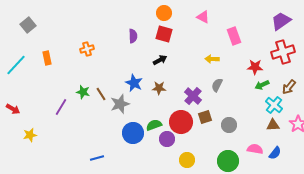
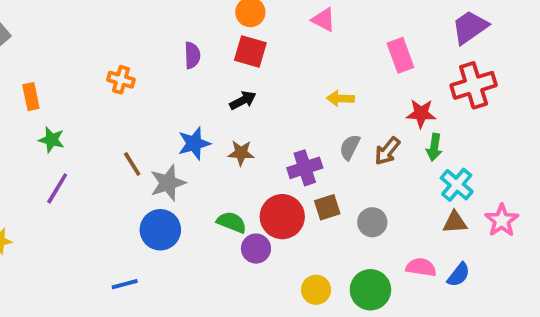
pink rectangle: (234, 36) -> (400, 55), moved
orange cross: (87, 49) -> (121, 80), moved, turned 32
blue star: (134, 83) -> (194, 143), turned 30
green arrow: (262, 85) -> (434, 147), turned -56
brown arrow: (289, 87) -> (387, 151), moved
green star: (83, 92) -> (52, 140), moved
purple cross: (193, 96) -> (305, 168), turned 30
green semicircle: (154, 125) -> (232, 222), turned 42
blue circle: (133, 133) -> (160, 230), moved
yellow circle: (187, 160) -> (316, 290), moved

